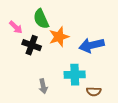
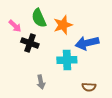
orange star: (59, 37) -> (63, 25), moved
cyan cross: (75, 75) -> (67, 60), moved

